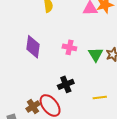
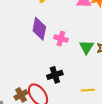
purple diamond: (33, 47) -> (39, 29), moved

